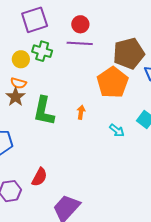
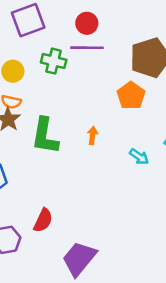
green cross: (42, 51) -> (54, 61), moved
orange pentagon: (113, 82) -> (131, 96), size x0.7

